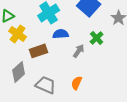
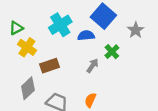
blue semicircle: (61, 34) -> (86, 36), moved

